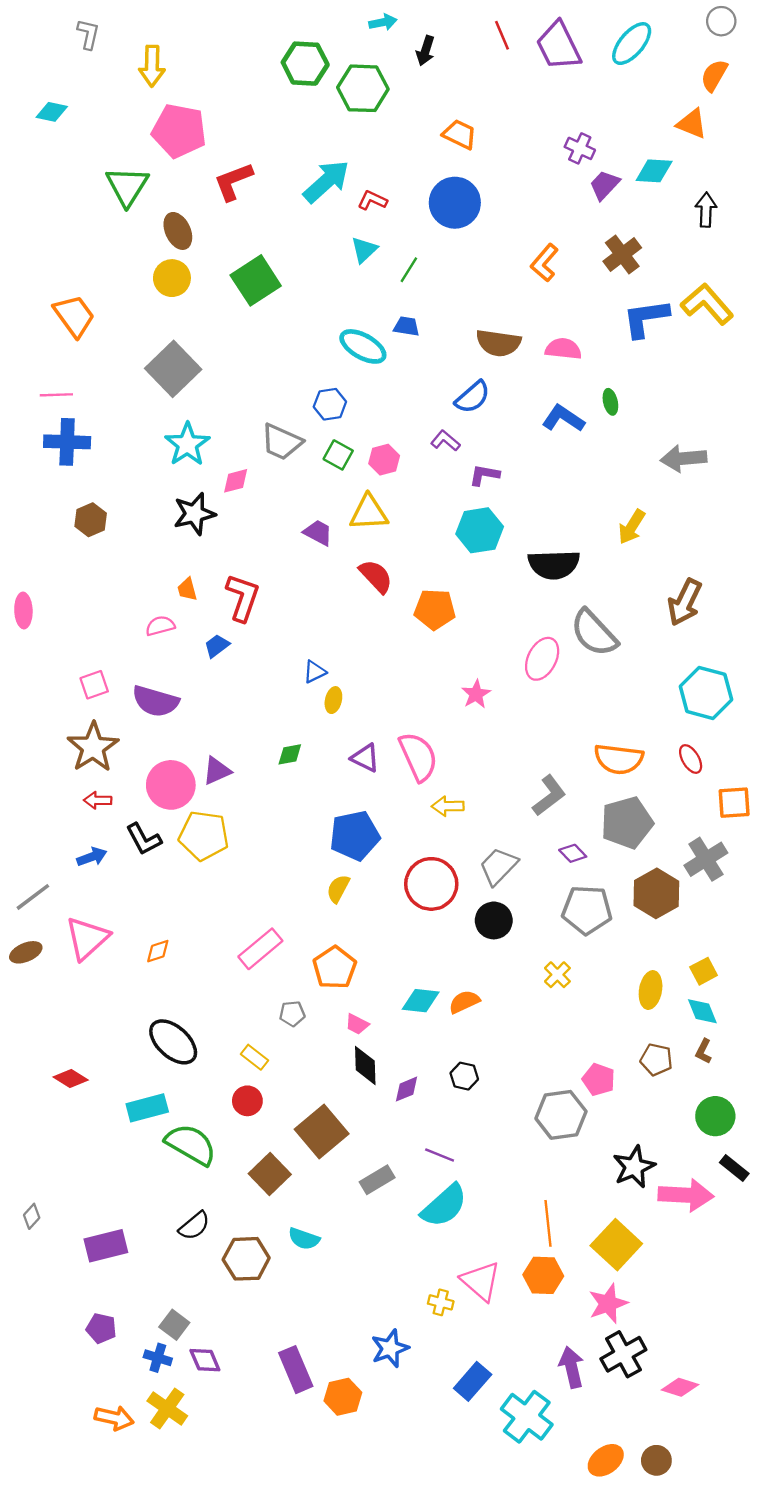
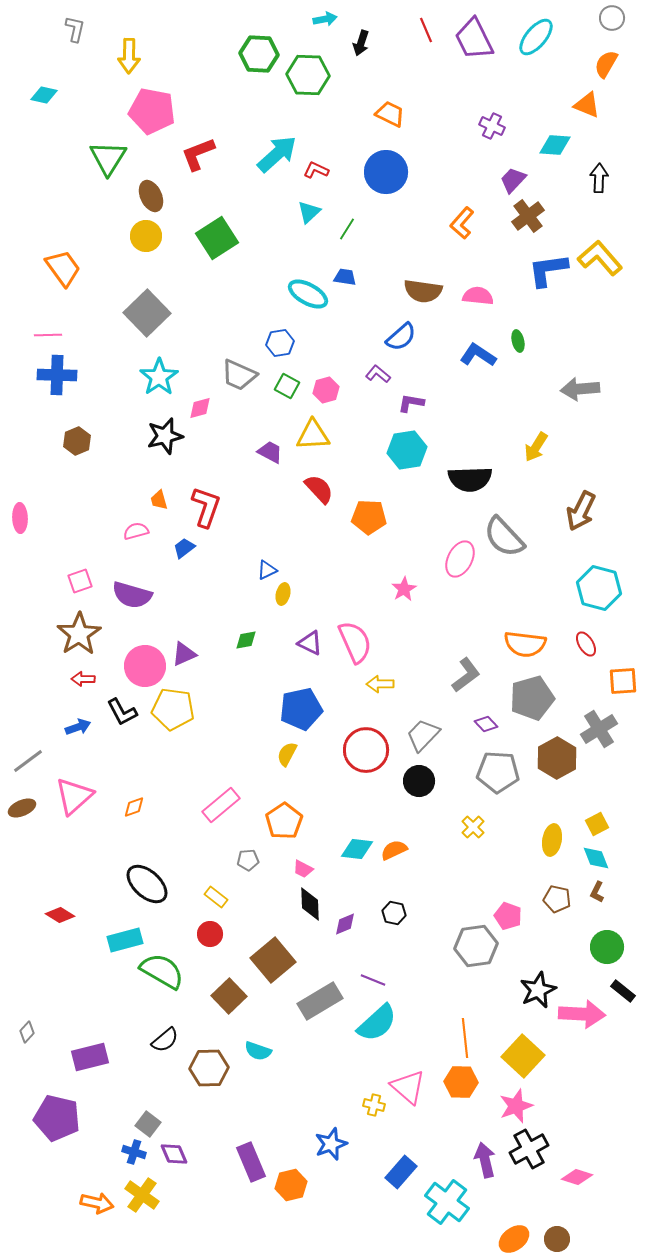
purple trapezoid: (605, 185) -> (513, 180), moved
gray rectangle: (377, 1180) -> (320, 1001), size x1.5
purple pentagon: (101, 1328) -> (57, 1118), moved, size x1.8

